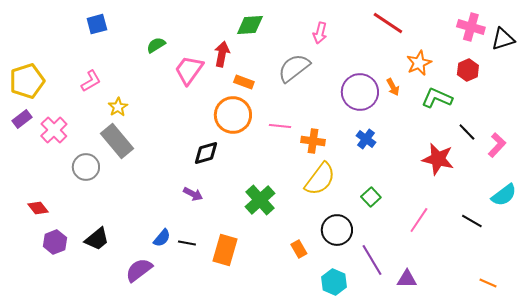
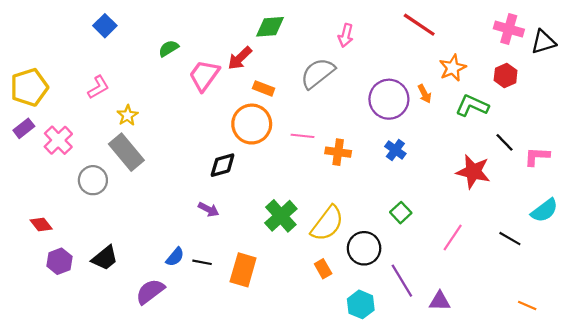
blue square: (97, 24) -> (105, 26), turned -30
red arrow: (222, 54) -> (240, 58), turned -145
pink L-shape: (497, 145) -> (537, 156), turned -130
yellow semicircle: (320, 179) -> (327, 223), moved

